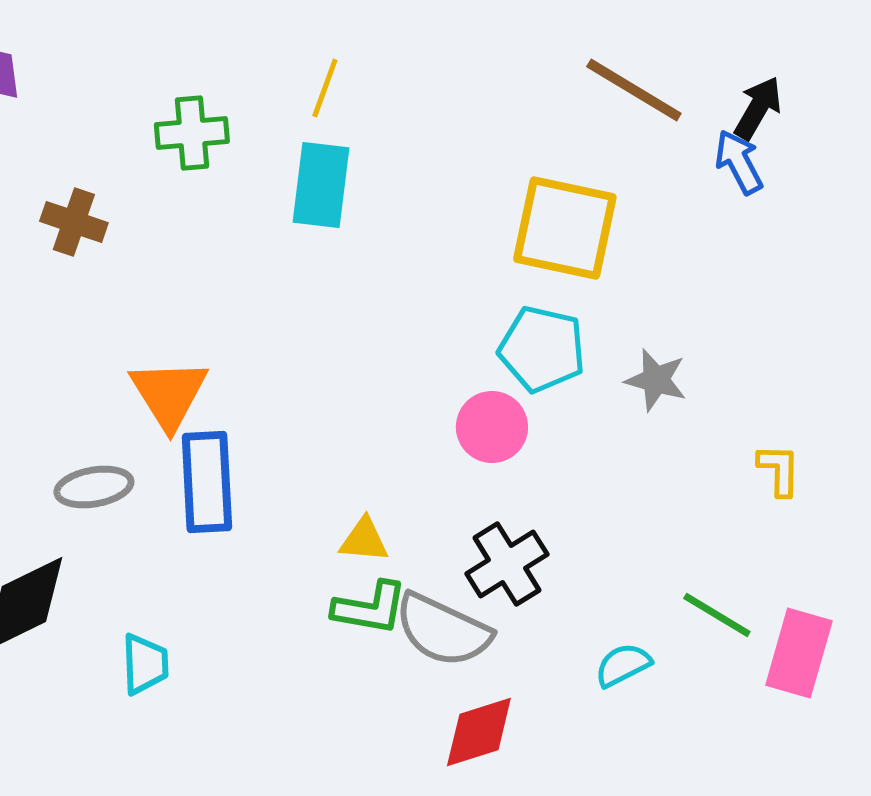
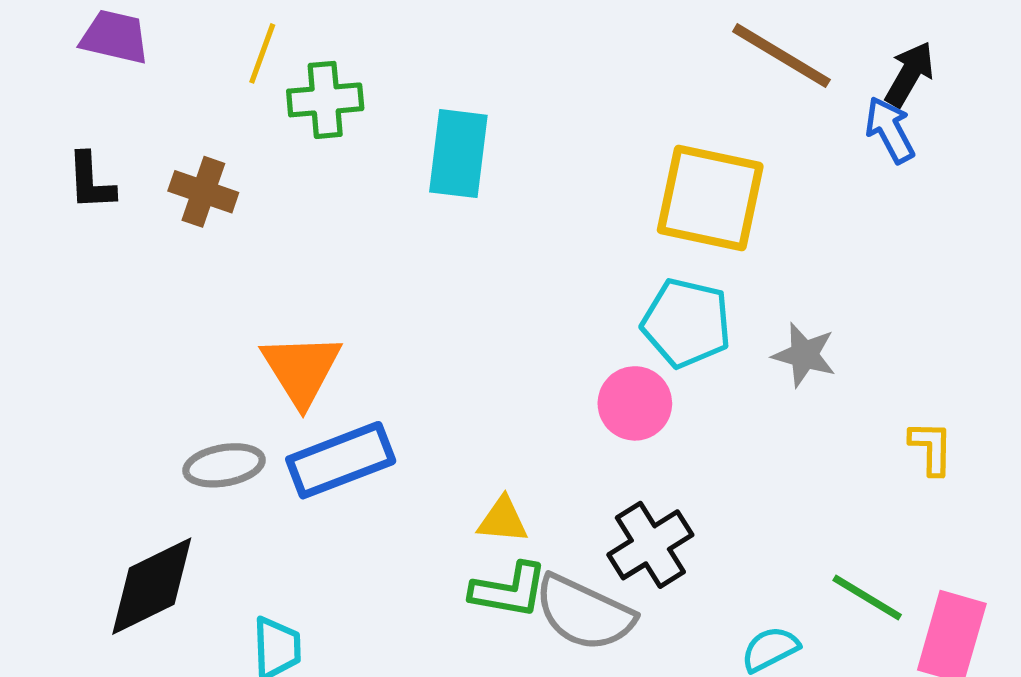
yellow line: (325, 88) -> (262, 53), moved
blue rectangle: (207, 482) -> (341, 460), turned 72

